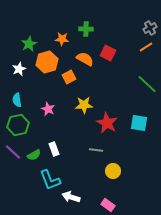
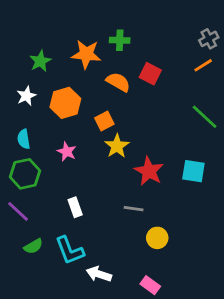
orange star: (62, 39) -> (86, 54), size x1.5
orange hexagon: (47, 62) -> (65, 103), moved
orange square: (69, 77) -> (104, 121), moved
yellow star: (84, 105) -> (117, 146), turned -30
green semicircle: (34, 155) -> (33, 246), moved

